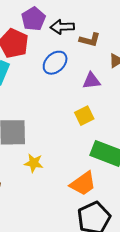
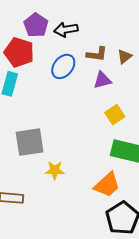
brown L-shape: (90, 40) -> (97, 54), moved
yellow square: (84, 116) -> (115, 115), moved

